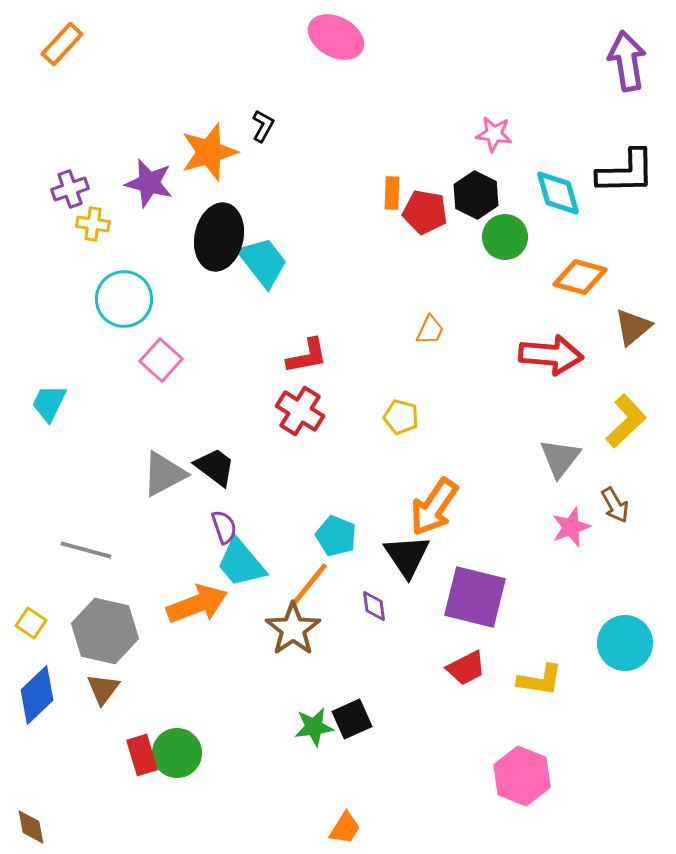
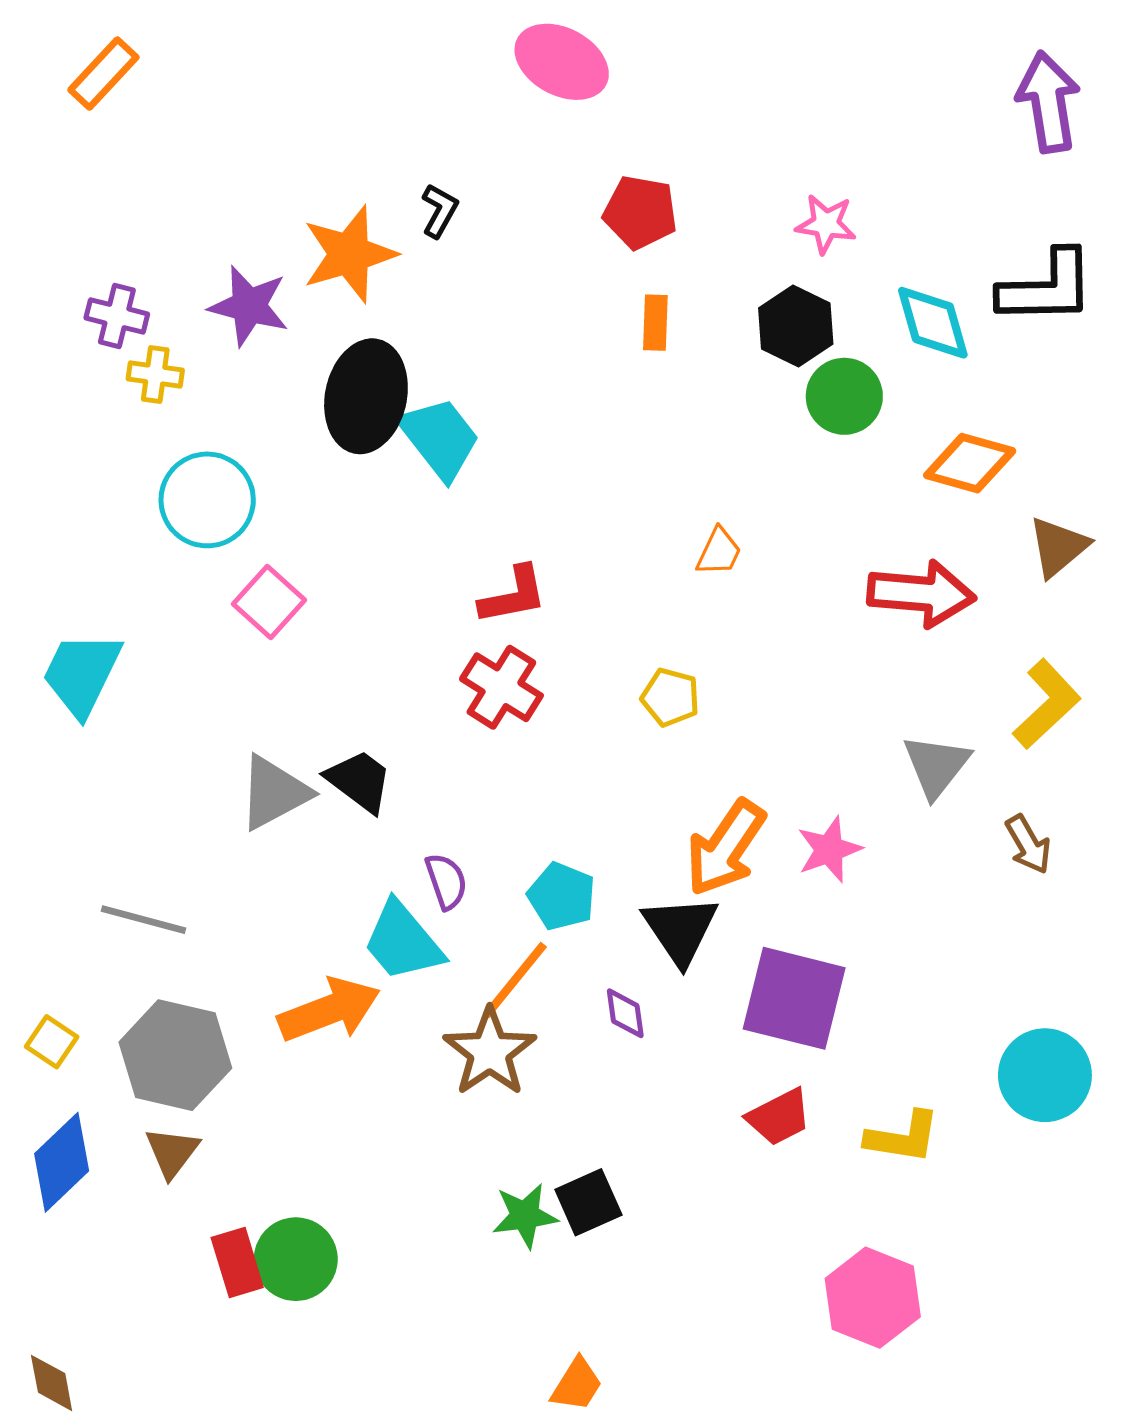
purple cross: (70, 189) -> (117, 316), turned 33
red pentagon: (425, 212) -> (640, 212), moved
cyan trapezoid: (49, 403) -> (82, 674), size x1.4
purple semicircle: (224, 527) -> (446, 881), moved
pink star: (571, 527) -> (829, 849), moved

